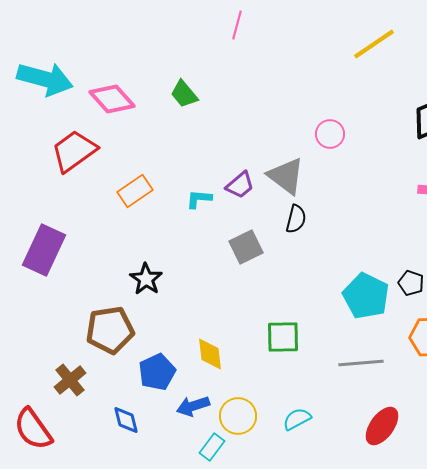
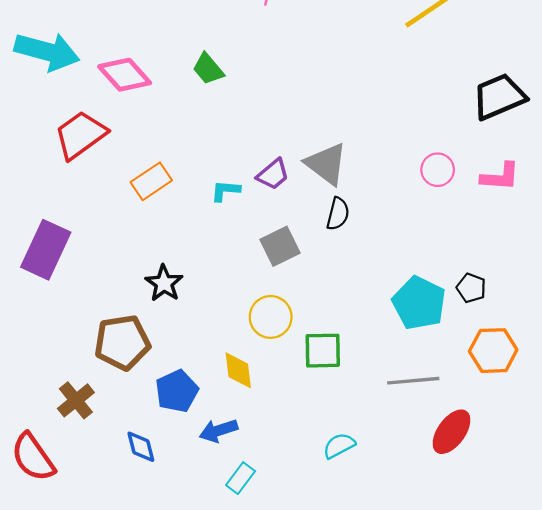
pink circle: (330, 134) -> (438, 170), moved
yellow circle: (238, 416) -> (271, 317), moved
red ellipse: (382, 426) -> (452, 432), moved

